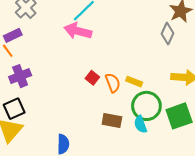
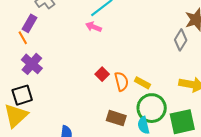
pink arrow: (78, 31) -> (94, 27), size x0.6
purple rectangle: (13, 35) -> (29, 23), turned -42
purple cross: (20, 76) -> (32, 64), turned -35

